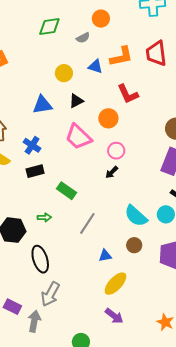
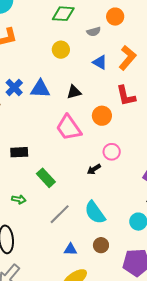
orange L-shape: (121, 56) -> (127, 58), turned -50
yellow circle: (64, 73) -> (61, 50), moved
blue cross: (32, 145) -> (14, 87), moved
pink circle: (116, 151) -> (112, 152), moved
cyan semicircle: (136, 216) -> (95, 212), moved

